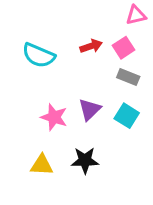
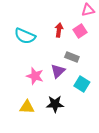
red arrow: (91, 46) -> (59, 30), turned -64
gray rectangle: (128, 77) -> (72, 57), moved
cyan square: (127, 116) -> (82, 84), moved

